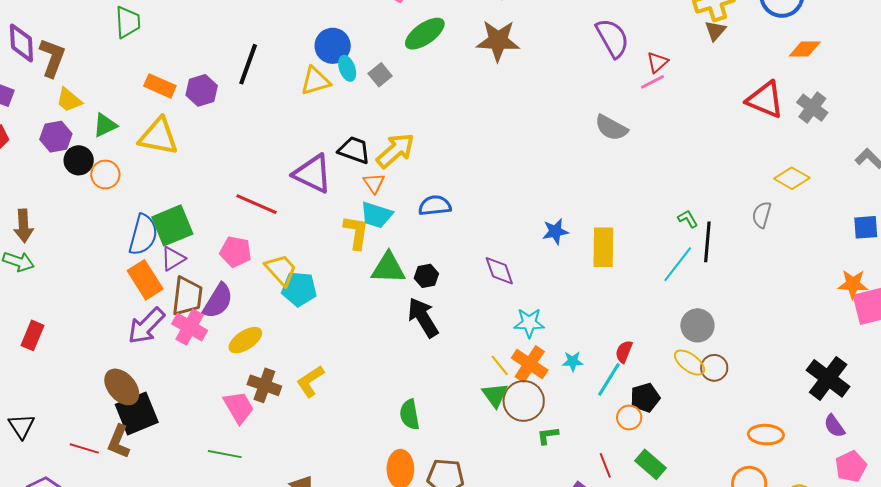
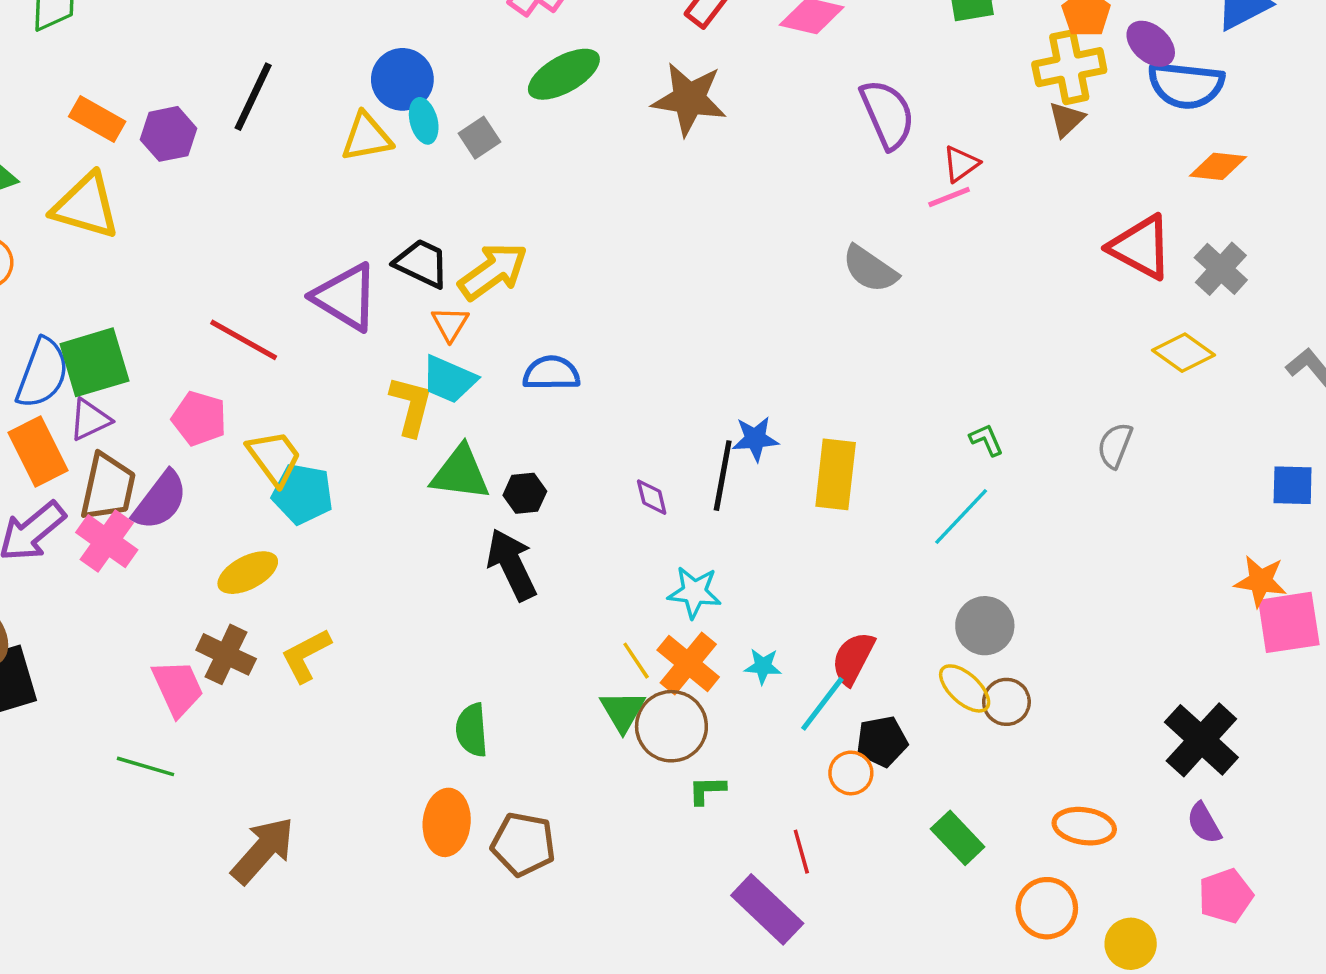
yellow diamond: (792, 178) -> (1183, 353), moved
black line: (707, 242) -> (723, 476), moved
purple diamond: (499, 271) -> (652, 497), size x0.7
yellow ellipse: (245, 340) -> (248, 573), moved
red semicircle: (624, 352) -> (853, 658), size x1.4
green rectangle: (650, 464) -> (958, 838), moved

